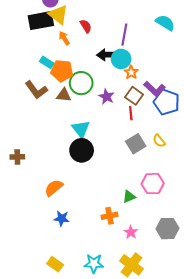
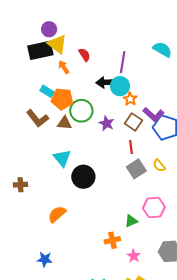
red line: (131, 113) -> (131, 147), moved
cyan triangle: (81, 129) -> (62, 158), moved
blue star: (62, 218) -> (45, 259), moved

